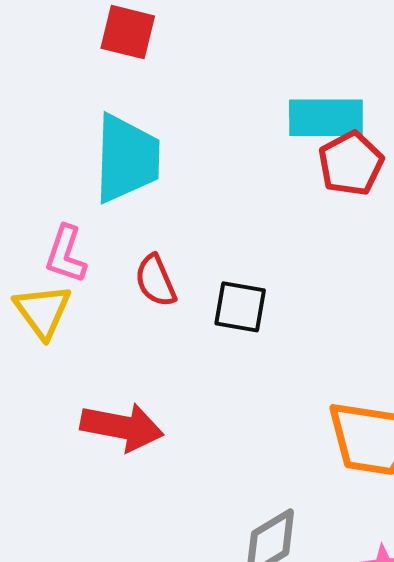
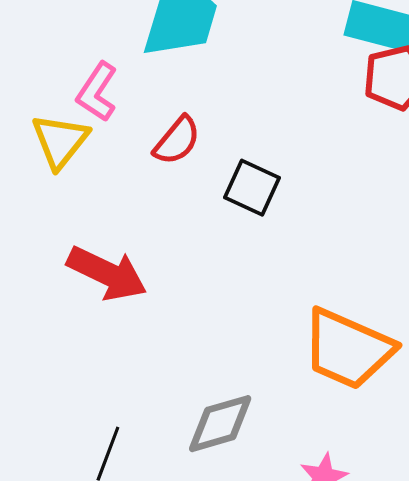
red semicircle: (155, 281) -> (177, 141), turned -132

